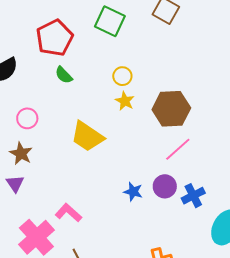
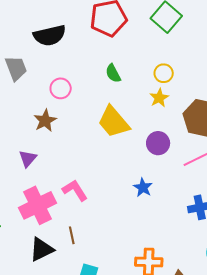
green semicircle: (64, 75) -> (113, 73), moved
purple triangle: (15, 184) -> (28, 159), moved
purple circle: (165, 186) -> (158, 143), moved

